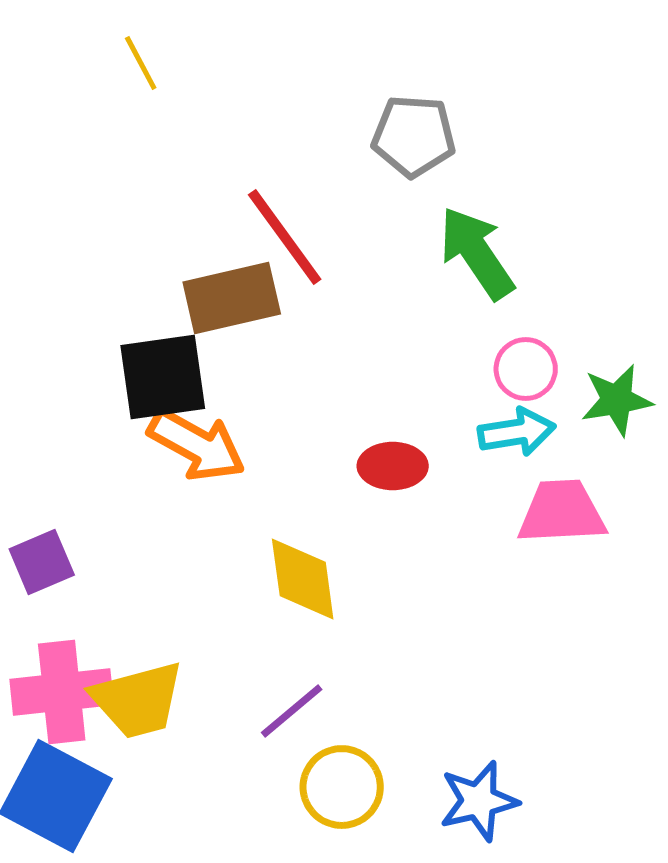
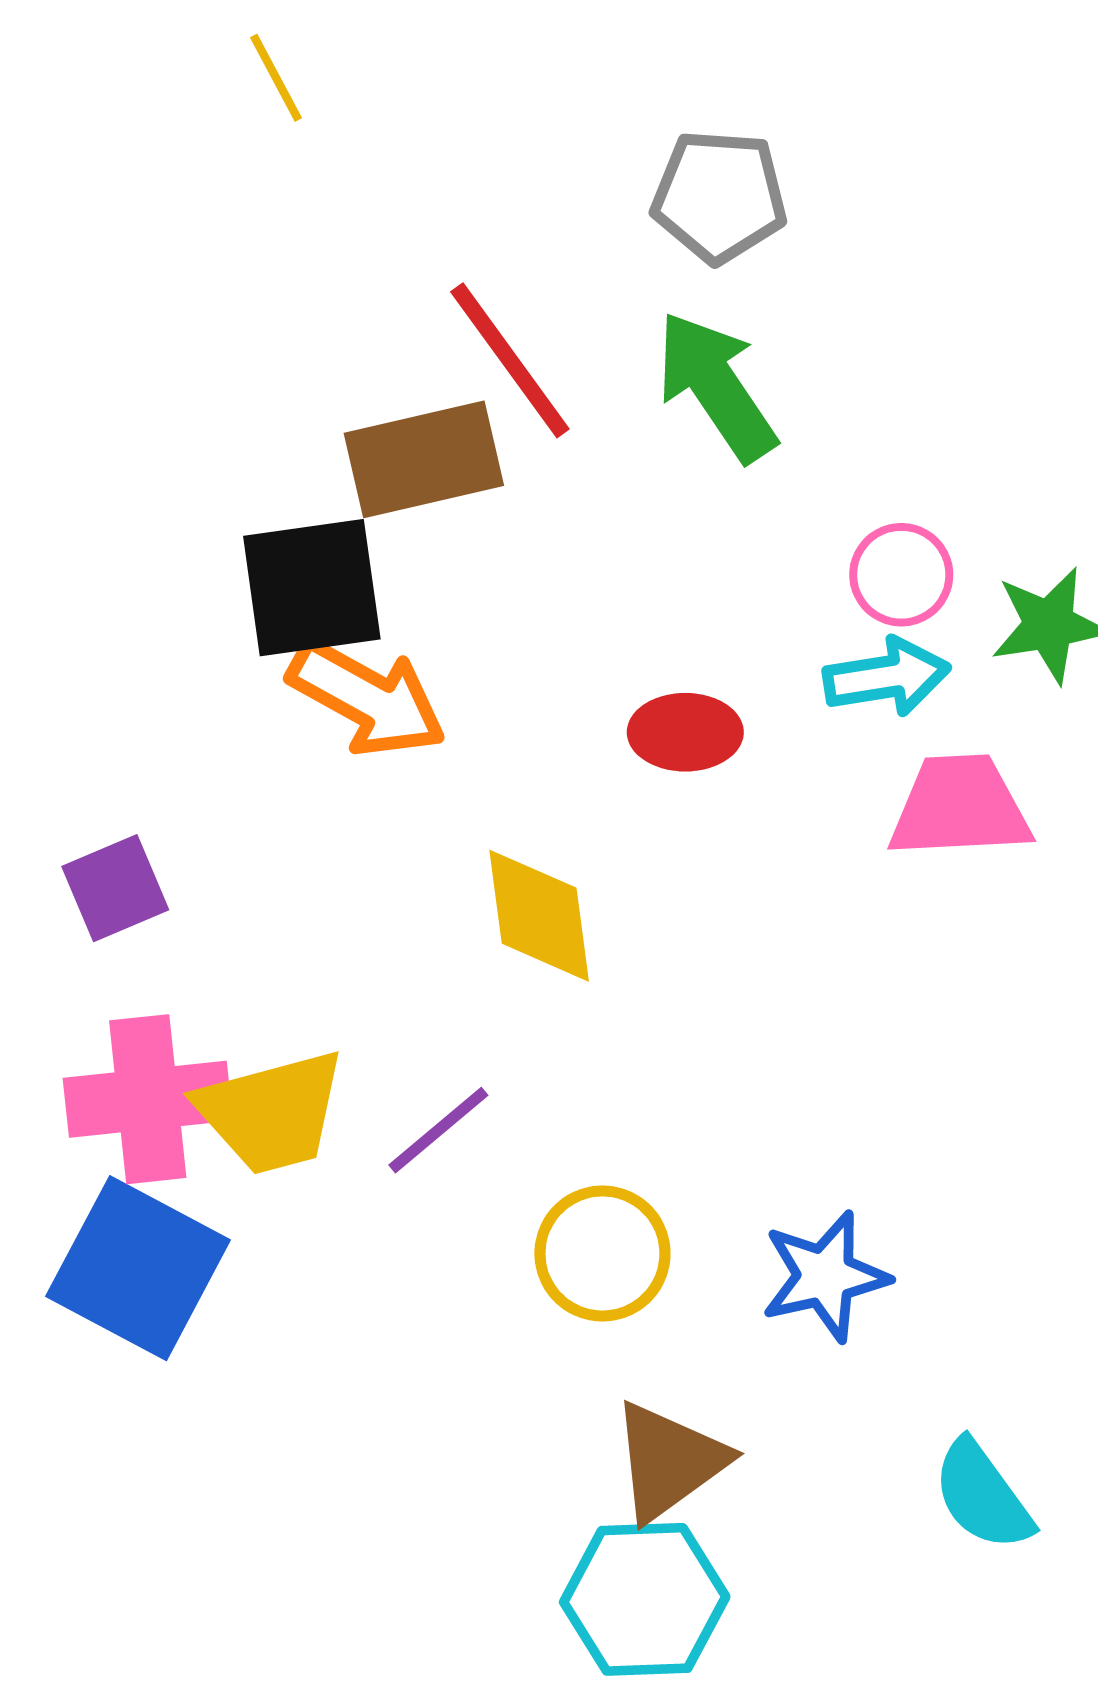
green arrow: (477, 253) -> (716, 386), moved
purple line: (292, 711) -> (438, 1130), moved

